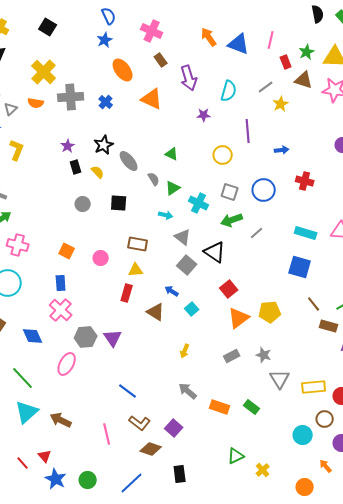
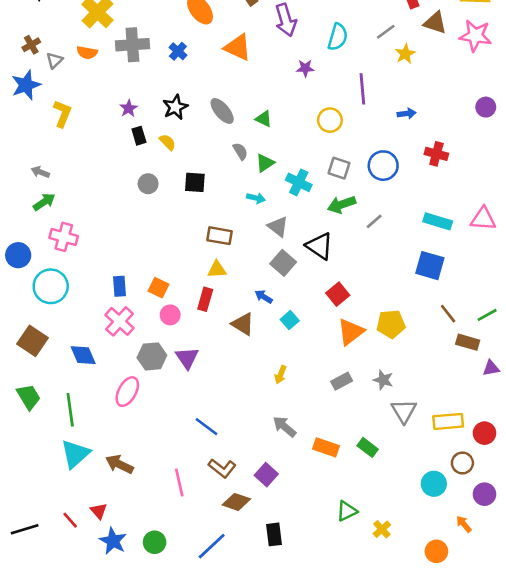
gray ellipse: (129, 161) -> (222, 111), moved
orange square: (67, 251) -> (158, 288), moved
pink circle: (101, 258) -> (170, 315), moved
green line: (23, 378) -> (70, 410), turned 35

